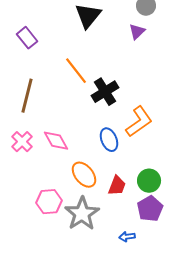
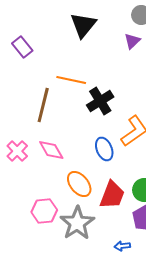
orange line: (76, 71) -> (71, 80), turned -40
brown line: (27, 96) -> (43, 105), moved
red trapezoid: (117, 186) -> (112, 195), size x1.4

